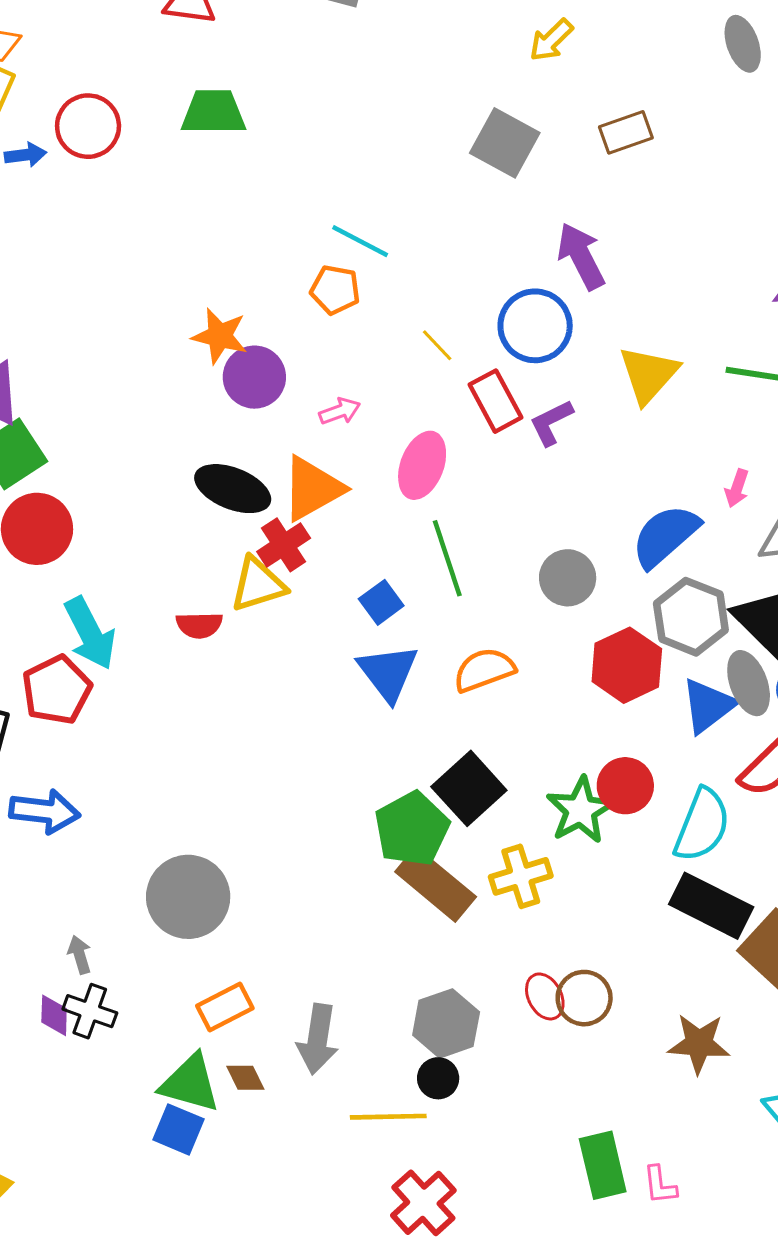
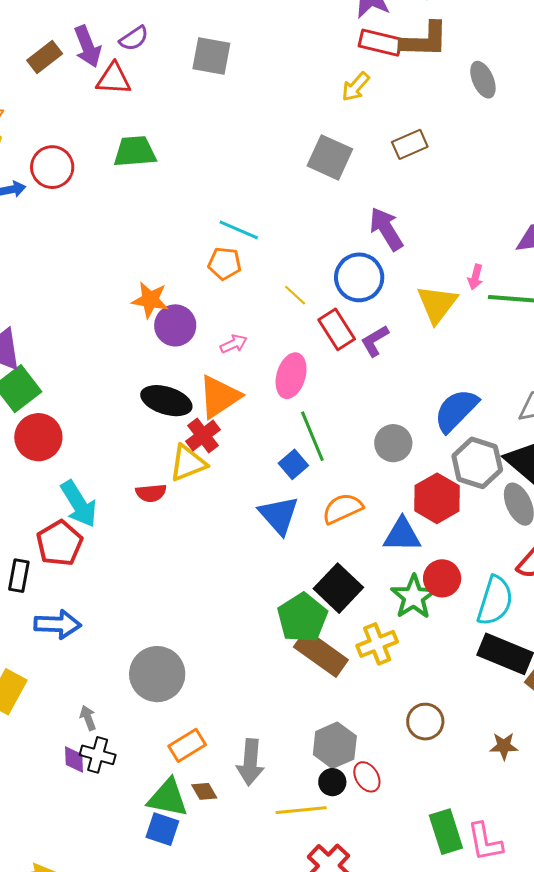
pink arrow: (737, 488) -> (475, 277), moved
blue square: (381, 602) -> (293, 464), moved
blue triangle: (708, 706) -> (402, 535), moved, turned 42
red ellipse: (545, 996) -> (367, 777), moved
brown star: (699, 1044) -> (504, 746), size x0.7
pink L-shape: (660, 1185) -> (485, 842), size x1.5

